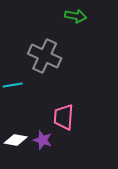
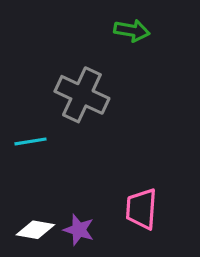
pink trapezoid: (64, 117) -> (141, 209), moved

